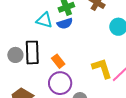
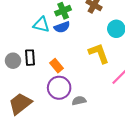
black rectangle: (32, 52) -> (30, 58), size x0.7
yellow L-shape: (102, 68) -> (99, 53), moved

